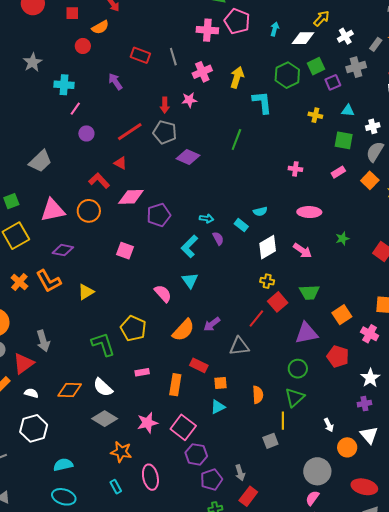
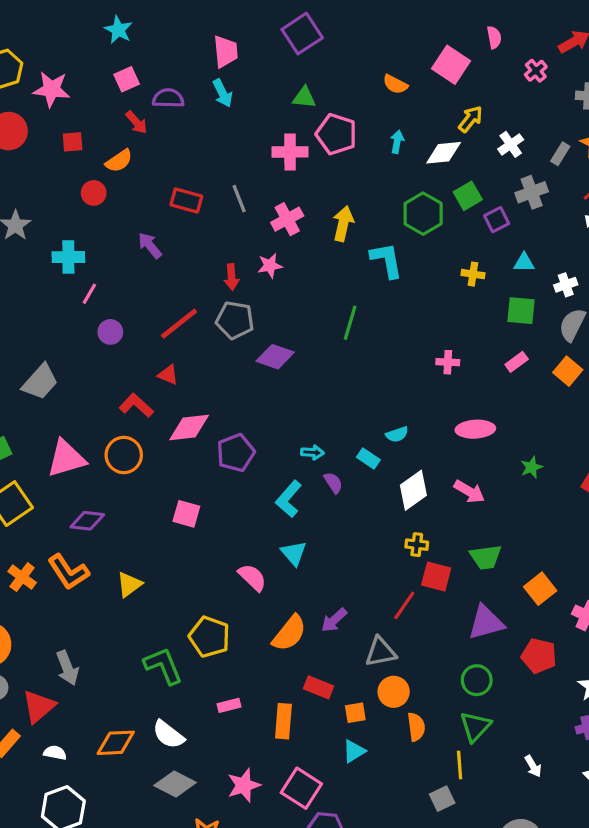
red square: (278, 302) -> (436, 576), turned -30
orange circle: (347, 447) -> (394, 692), moved

